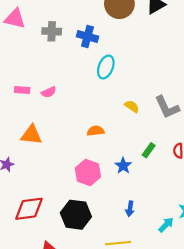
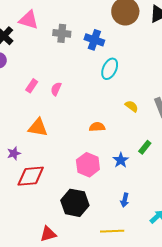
pink rectangle: (22, 90) -> (32, 86), turned -64
pink semicircle: (49, 92) -> (56, 89), turned 136
red diamond: (29, 209) -> (31, 176), moved

